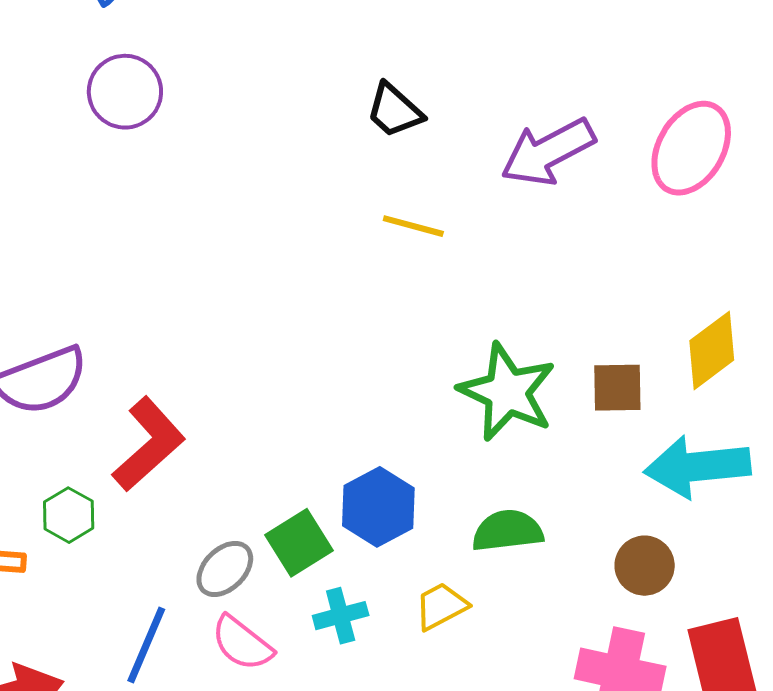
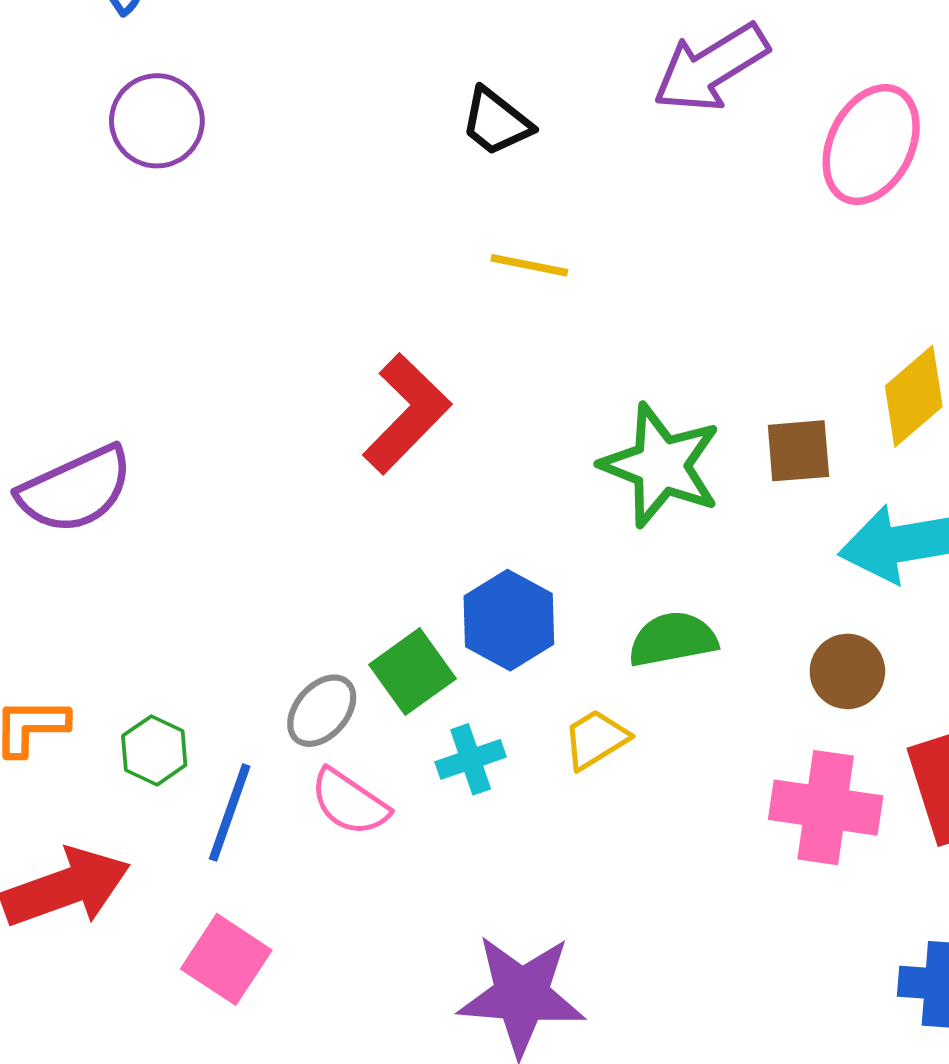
purple arrow: (548, 152) -> (711, 68), moved
red L-shape: (149, 444) -> (407, 414), moved
green hexagon: (69, 515) -> (154, 750), moved

